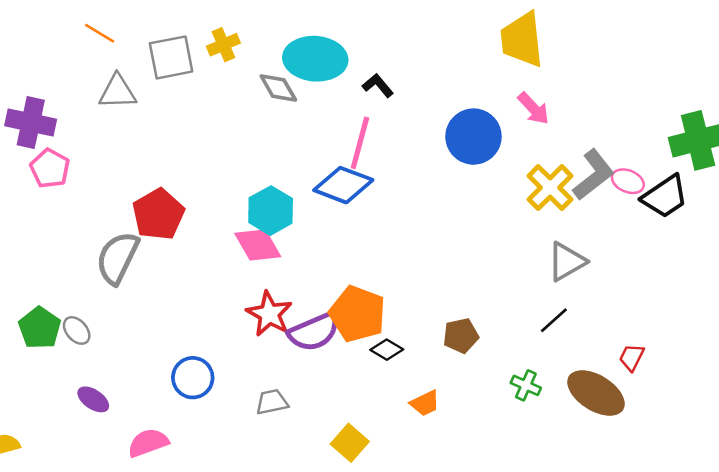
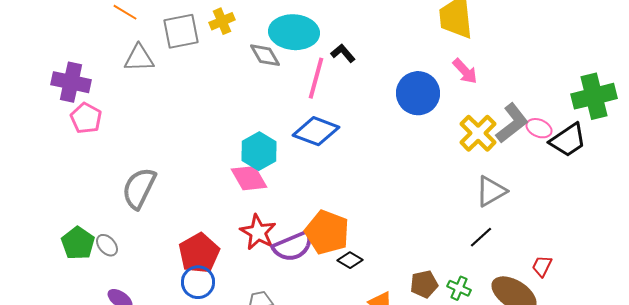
pink line: (360, 143) -> (316, 78), moved
red pentagon: (158, 214) -> (199, 253), moved
brown pentagon: (461, 336) -> (424, 284), moved

